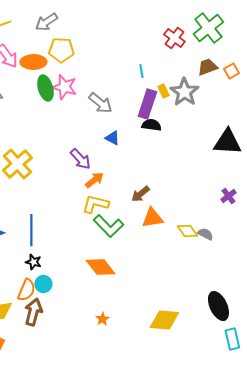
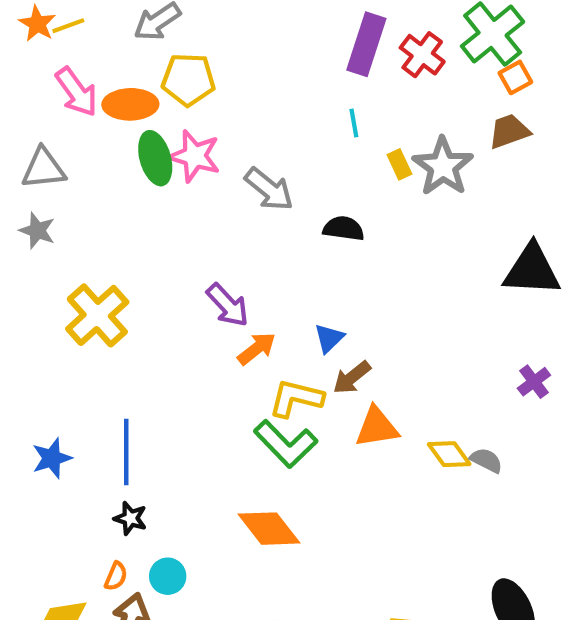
brown trapezoid: (207, 67) -> (509, 131), moved
orange square: (231, 71) -> (515, 77), moved
purple rectangle: (147, 104) -> (366, 44), moved
black semicircle: (151, 125) -> (344, 229), moved
blue triangle: (112, 138) -> (329, 338), moved, turned 49
yellow L-shape: (95, 204) -> (296, 398), moved
cyan circle: (43, 284) -> (168, 576), moved
orange semicircle: (26, 290) -> (116, 576), size x0.6

